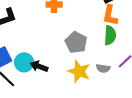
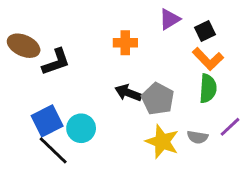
orange L-shape: (110, 15) -> (208, 59), turned -55
black arrow: (39, 66) -> (128, 93), moved

